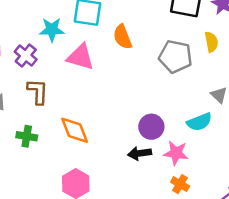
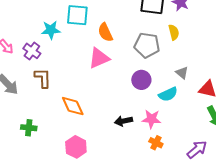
pink triangle: (80, 57) -> (99, 58), moved, turned -35
purple circle: (151, 127) -> (141, 80), moved
green cross: (27, 136) -> (29, 128), moved

